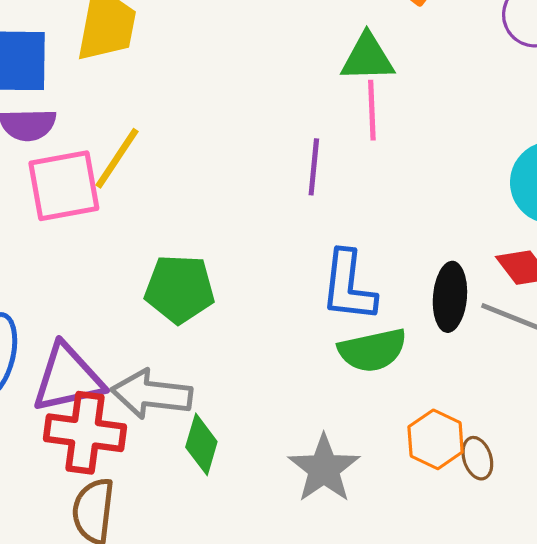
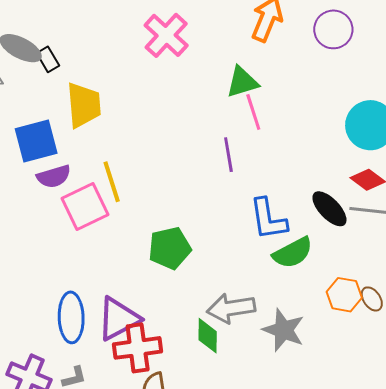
yellow line: (117, 158) -> (112, 182), turned -36
black ellipse: (450, 297) -> (329, 209), turned -33
gray arrow: (152, 394) -> (231, 308), moved

